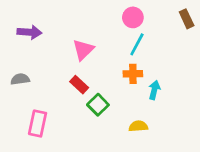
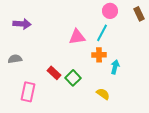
pink circle: (133, 17) -> (110, 11), moved
pink triangle: (83, 50) -> (77, 37), moved, turned 36
red rectangle: (79, 85) -> (54, 73), moved
yellow semicircle: (138, 126) -> (103, 94), turned 40

